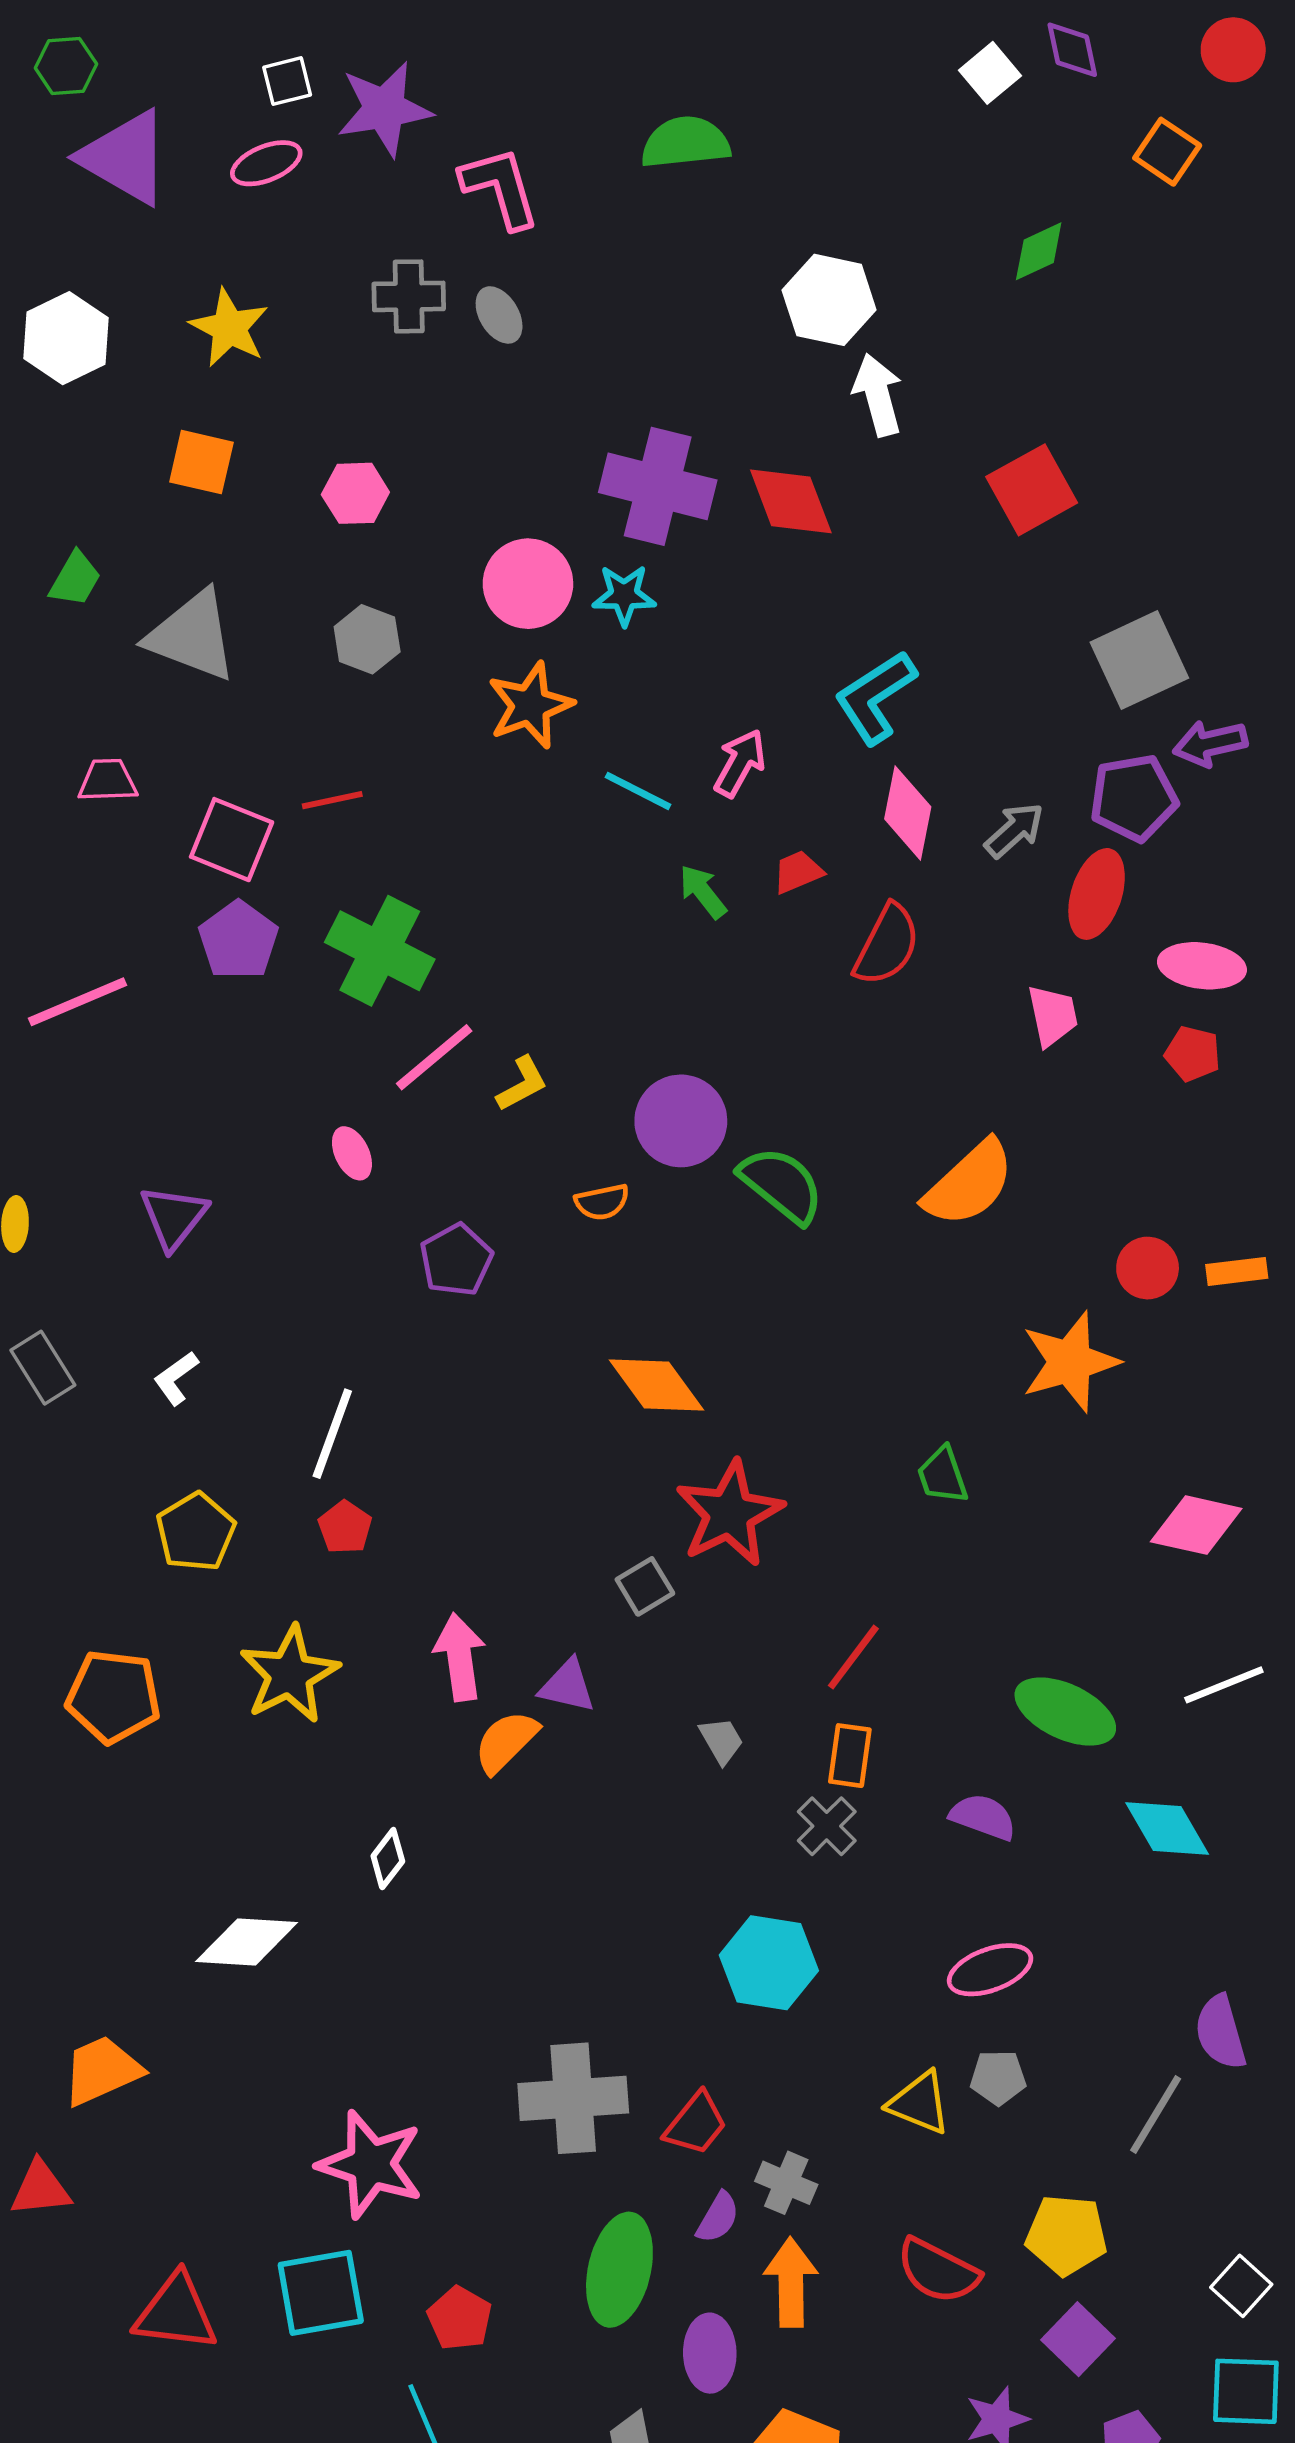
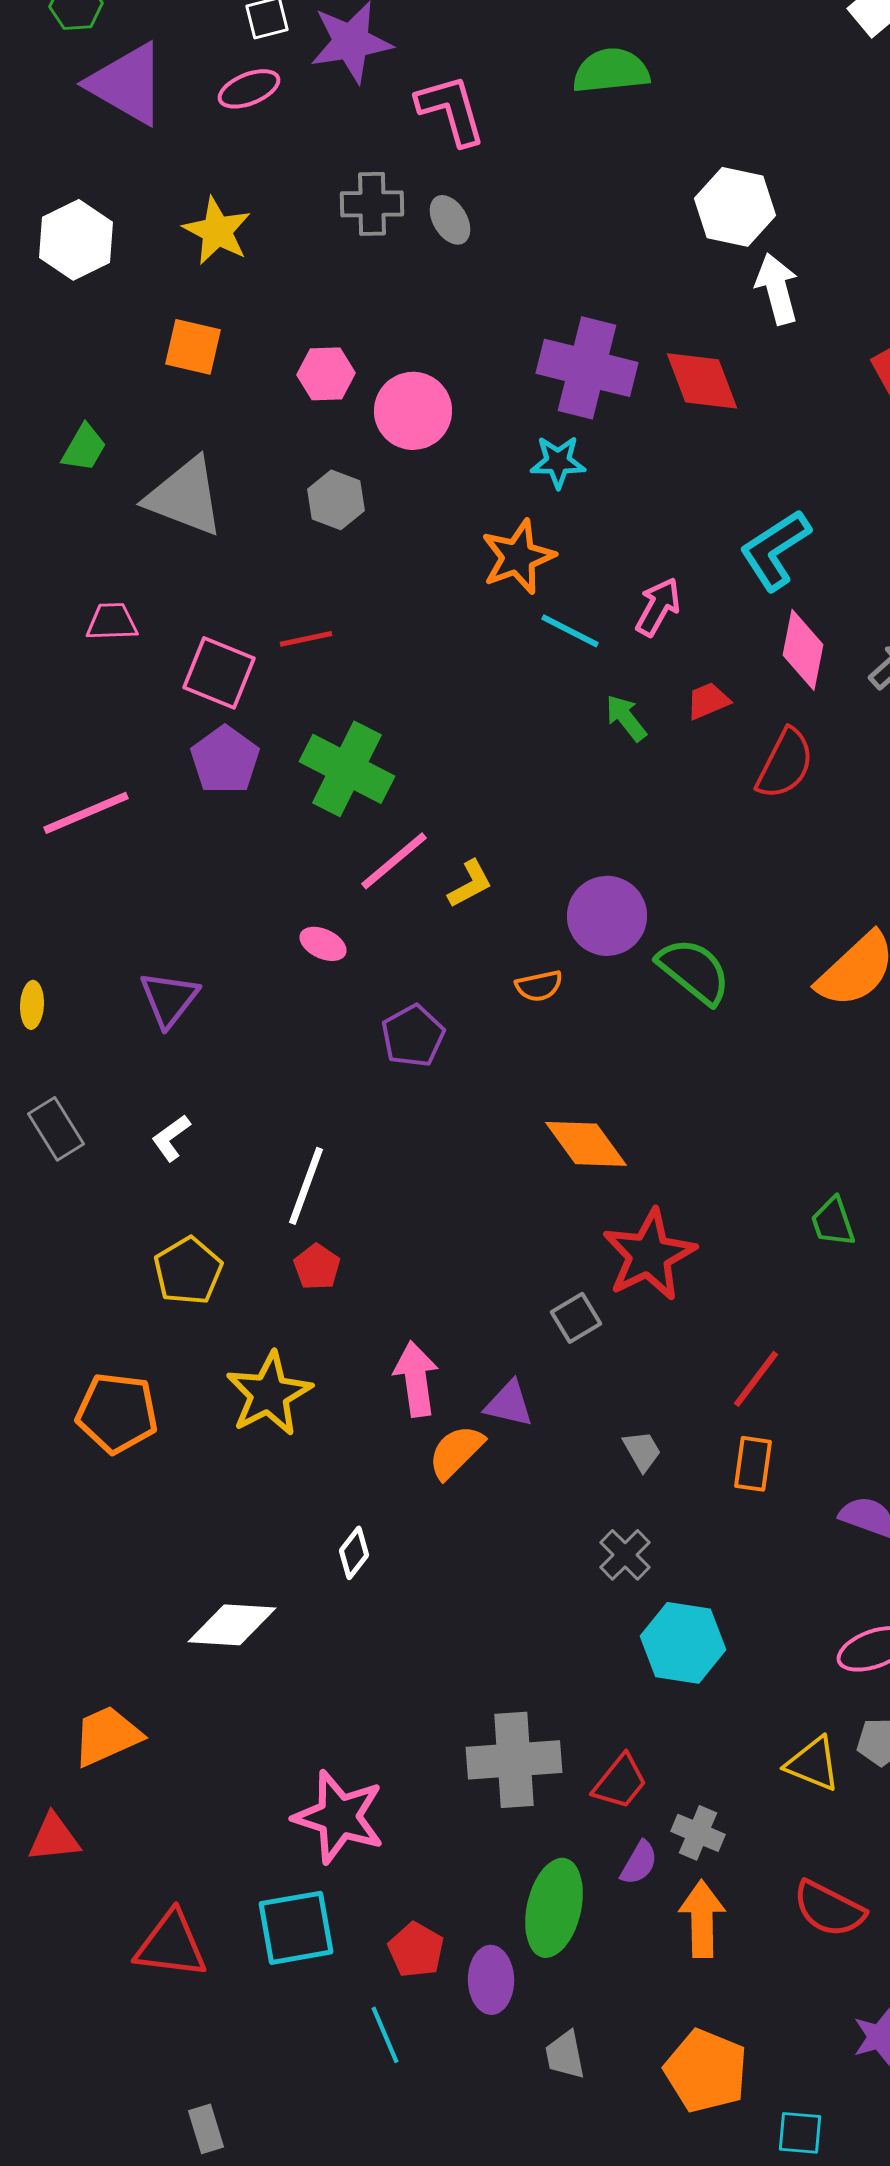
pink circle: (528, 584) -> (413, 411), moved
orange star: (530, 705) -> (518, 557), moved
pink ellipse: (352, 1153) -> (323, 944), turned -39
gray cross: (827, 1826) -> (625, 1555), moved
purple ellipse: (710, 2353) -> (491, 1980), moved

